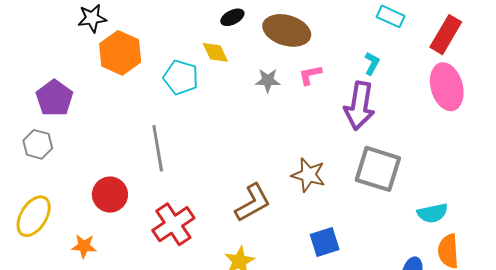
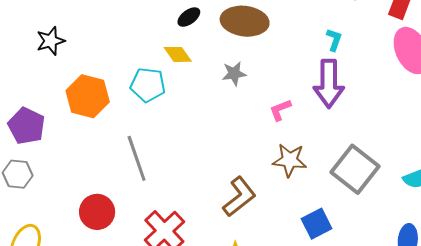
orange hexagon: (120, 53) -> (88, 96), moved
pink L-shape: (310, 75) -> (280, 110), moved
gray square: (378, 169) -> (355, 169), moved, turned 30

